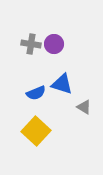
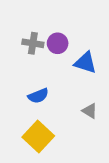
blue triangle: (62, 84) -> (85, 63), moved

